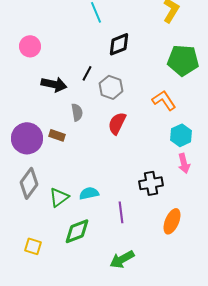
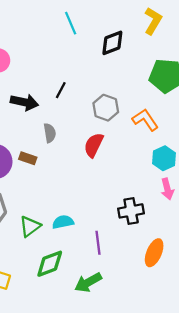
black diamond: (119, 44) -> (112, 43), moved
gray hexagon: (111, 87) -> (106, 108), moved
green arrow: (122, 259) -> (88, 282), moved

